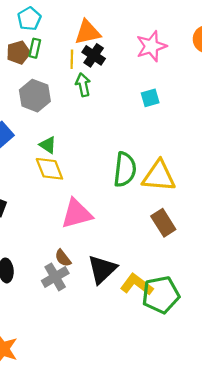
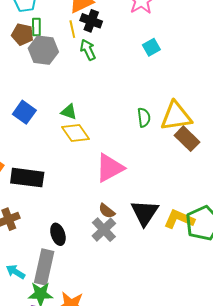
brown pentagon: (18, 52) -> (22, 34), turned -30
gray hexagon: (35, 96) -> (43, 50), moved
green semicircle: (125, 169) -> (144, 117), size x0.6
brown rectangle: (163, 223) -> (187, 139), moved

